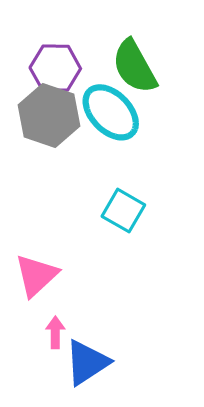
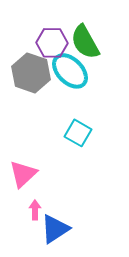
purple hexagon: (55, 68) -> (52, 43), moved

